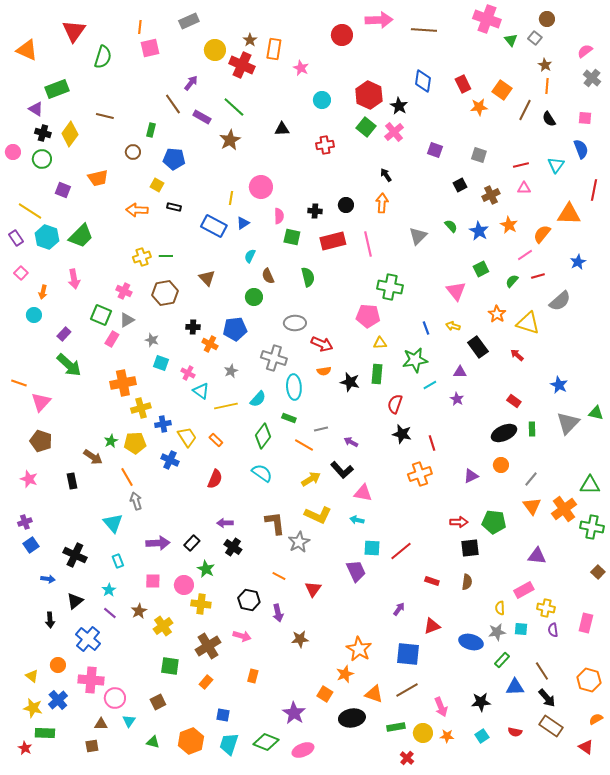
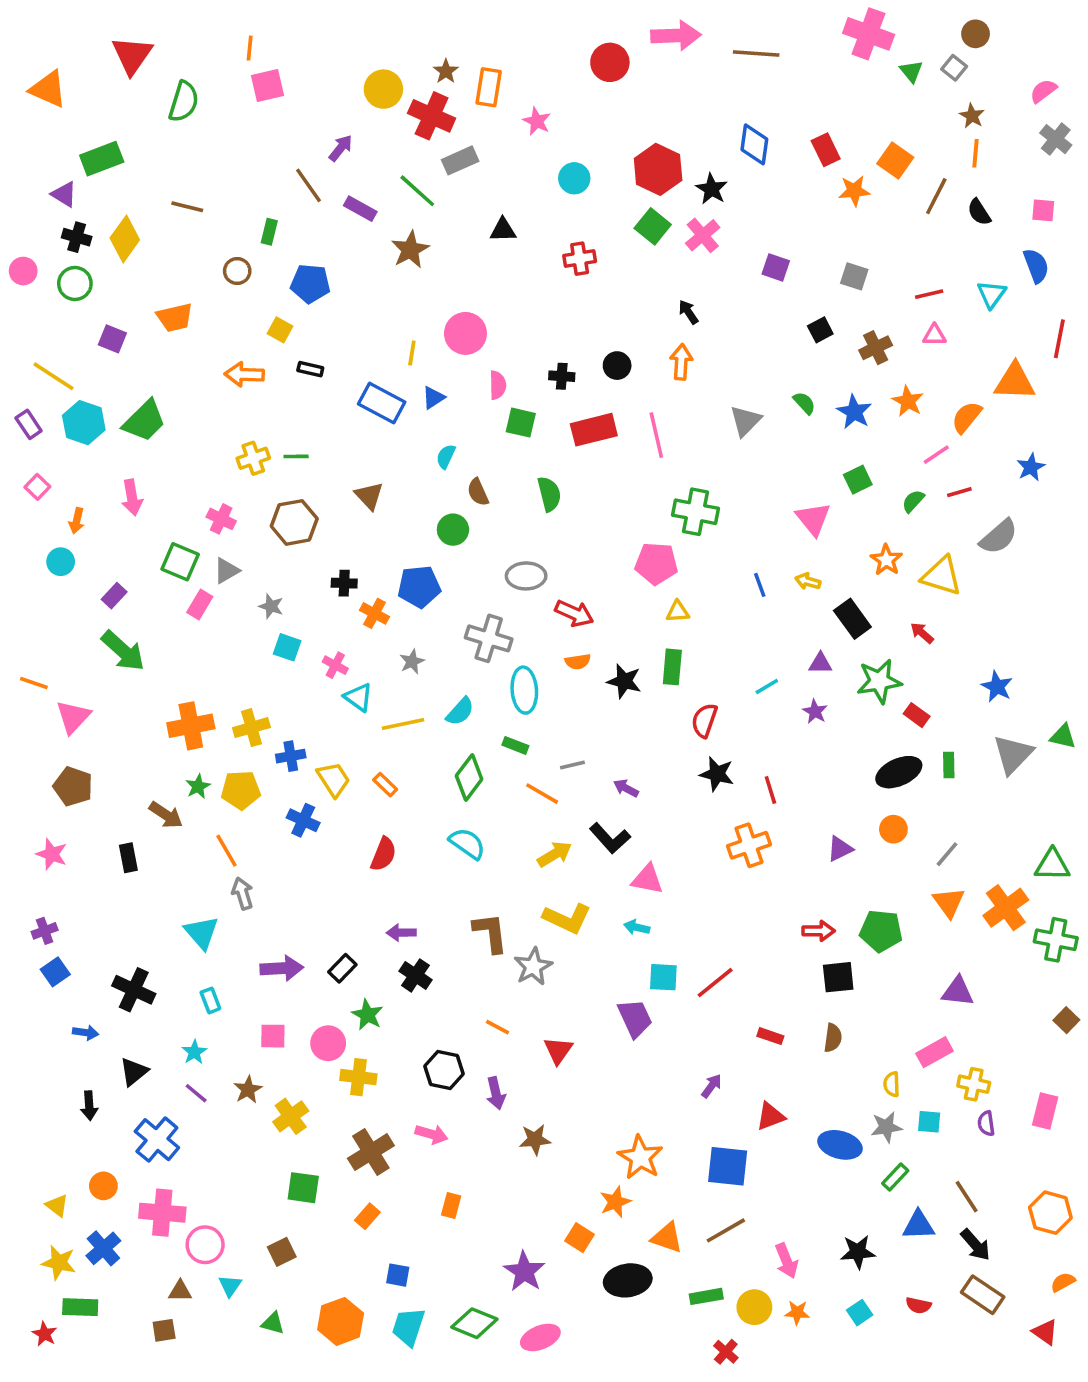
gray rectangle: (189, 21) -> (460, 160), moved
green star: (415, 360) -> (879, 681), moved
orange cross: (123, 383) -> (191, 726), moved

